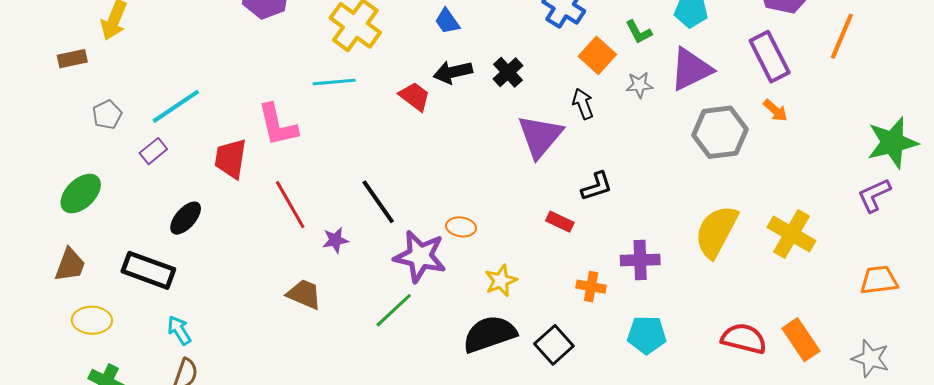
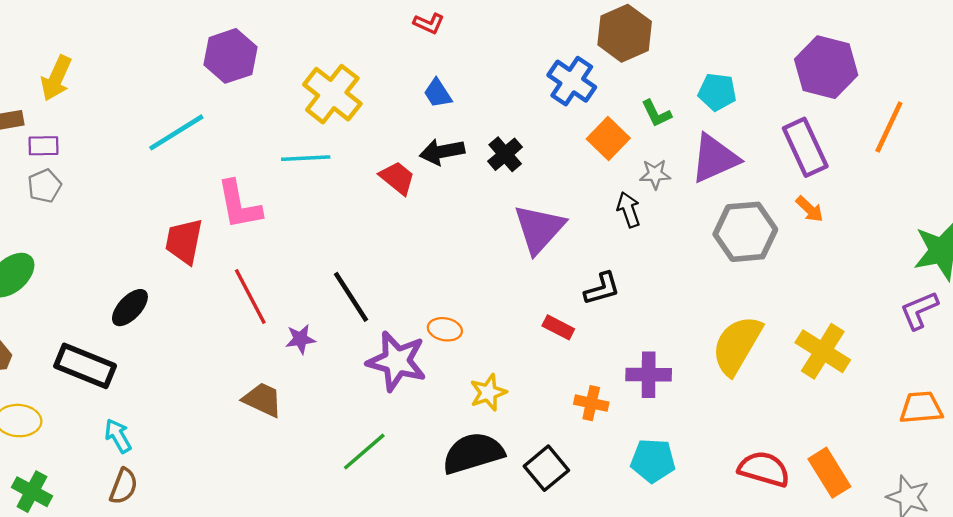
black arrow: (583, 104) -> (629, 210), moved
cyan line: (176, 106) -> (176, 132), moved
purple rectangle: (153, 151) -> (43, 146), moved, turned 36
green line: (394, 310) -> (364, 452), moved

